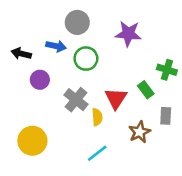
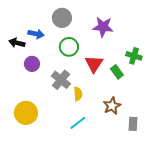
blue arrow: (56, 46) -> (36, 34), moved
red triangle: (116, 98) -> (94, 64), moved
gray rectangle: (166, 116) -> (133, 124), moved

